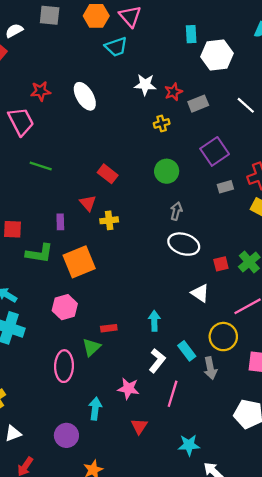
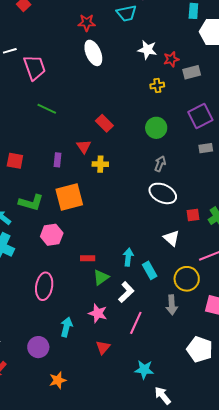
red star: (41, 91) -> (87, 23), moved
green L-shape: (39, 253) -> (31, 203), moved
green triangle: (92, 347) -> (101, 277), moved
cyan rectangle: (187, 351) -> (150, 270), moved

